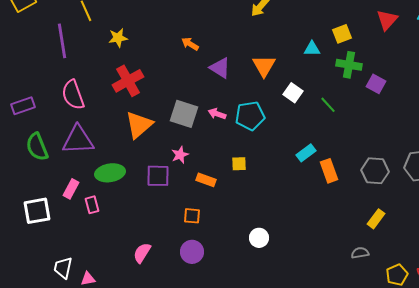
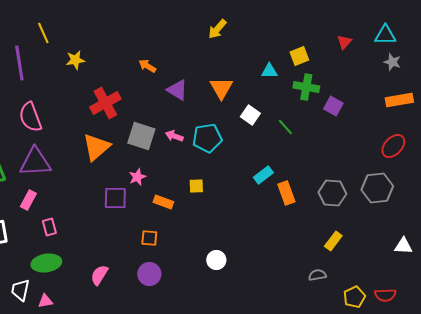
red triangle: (387, 20) -> (344, 42), size x0.7
red cross: (128, 81) -> (105, 103), moved
green ellipse: (110, 173) -> (46, 263), moved
pink rectangle: (71, 189) -> (28, 200), moved

